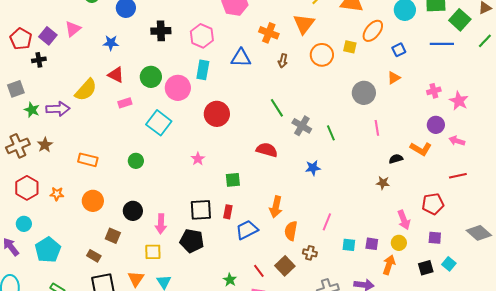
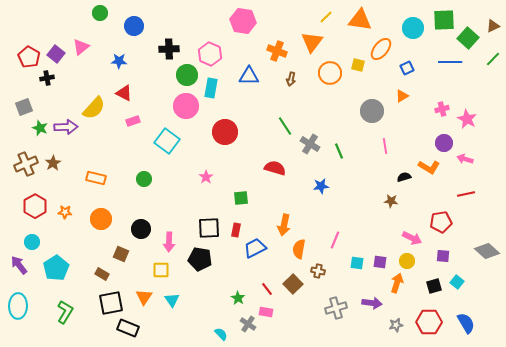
green circle: (151, 77) -> (187, 75), moved
pink arrow: (404, 220) -> (412, 238), turned -42

